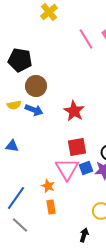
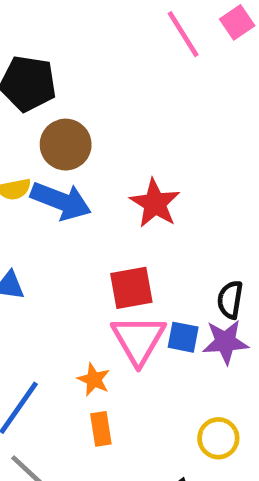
blue arrow: (34, 110) -> (61, 201), size x1.4
red square: (77, 147) -> (131, 288), moved
blue square: (86, 168) -> (183, 337), turned 32

